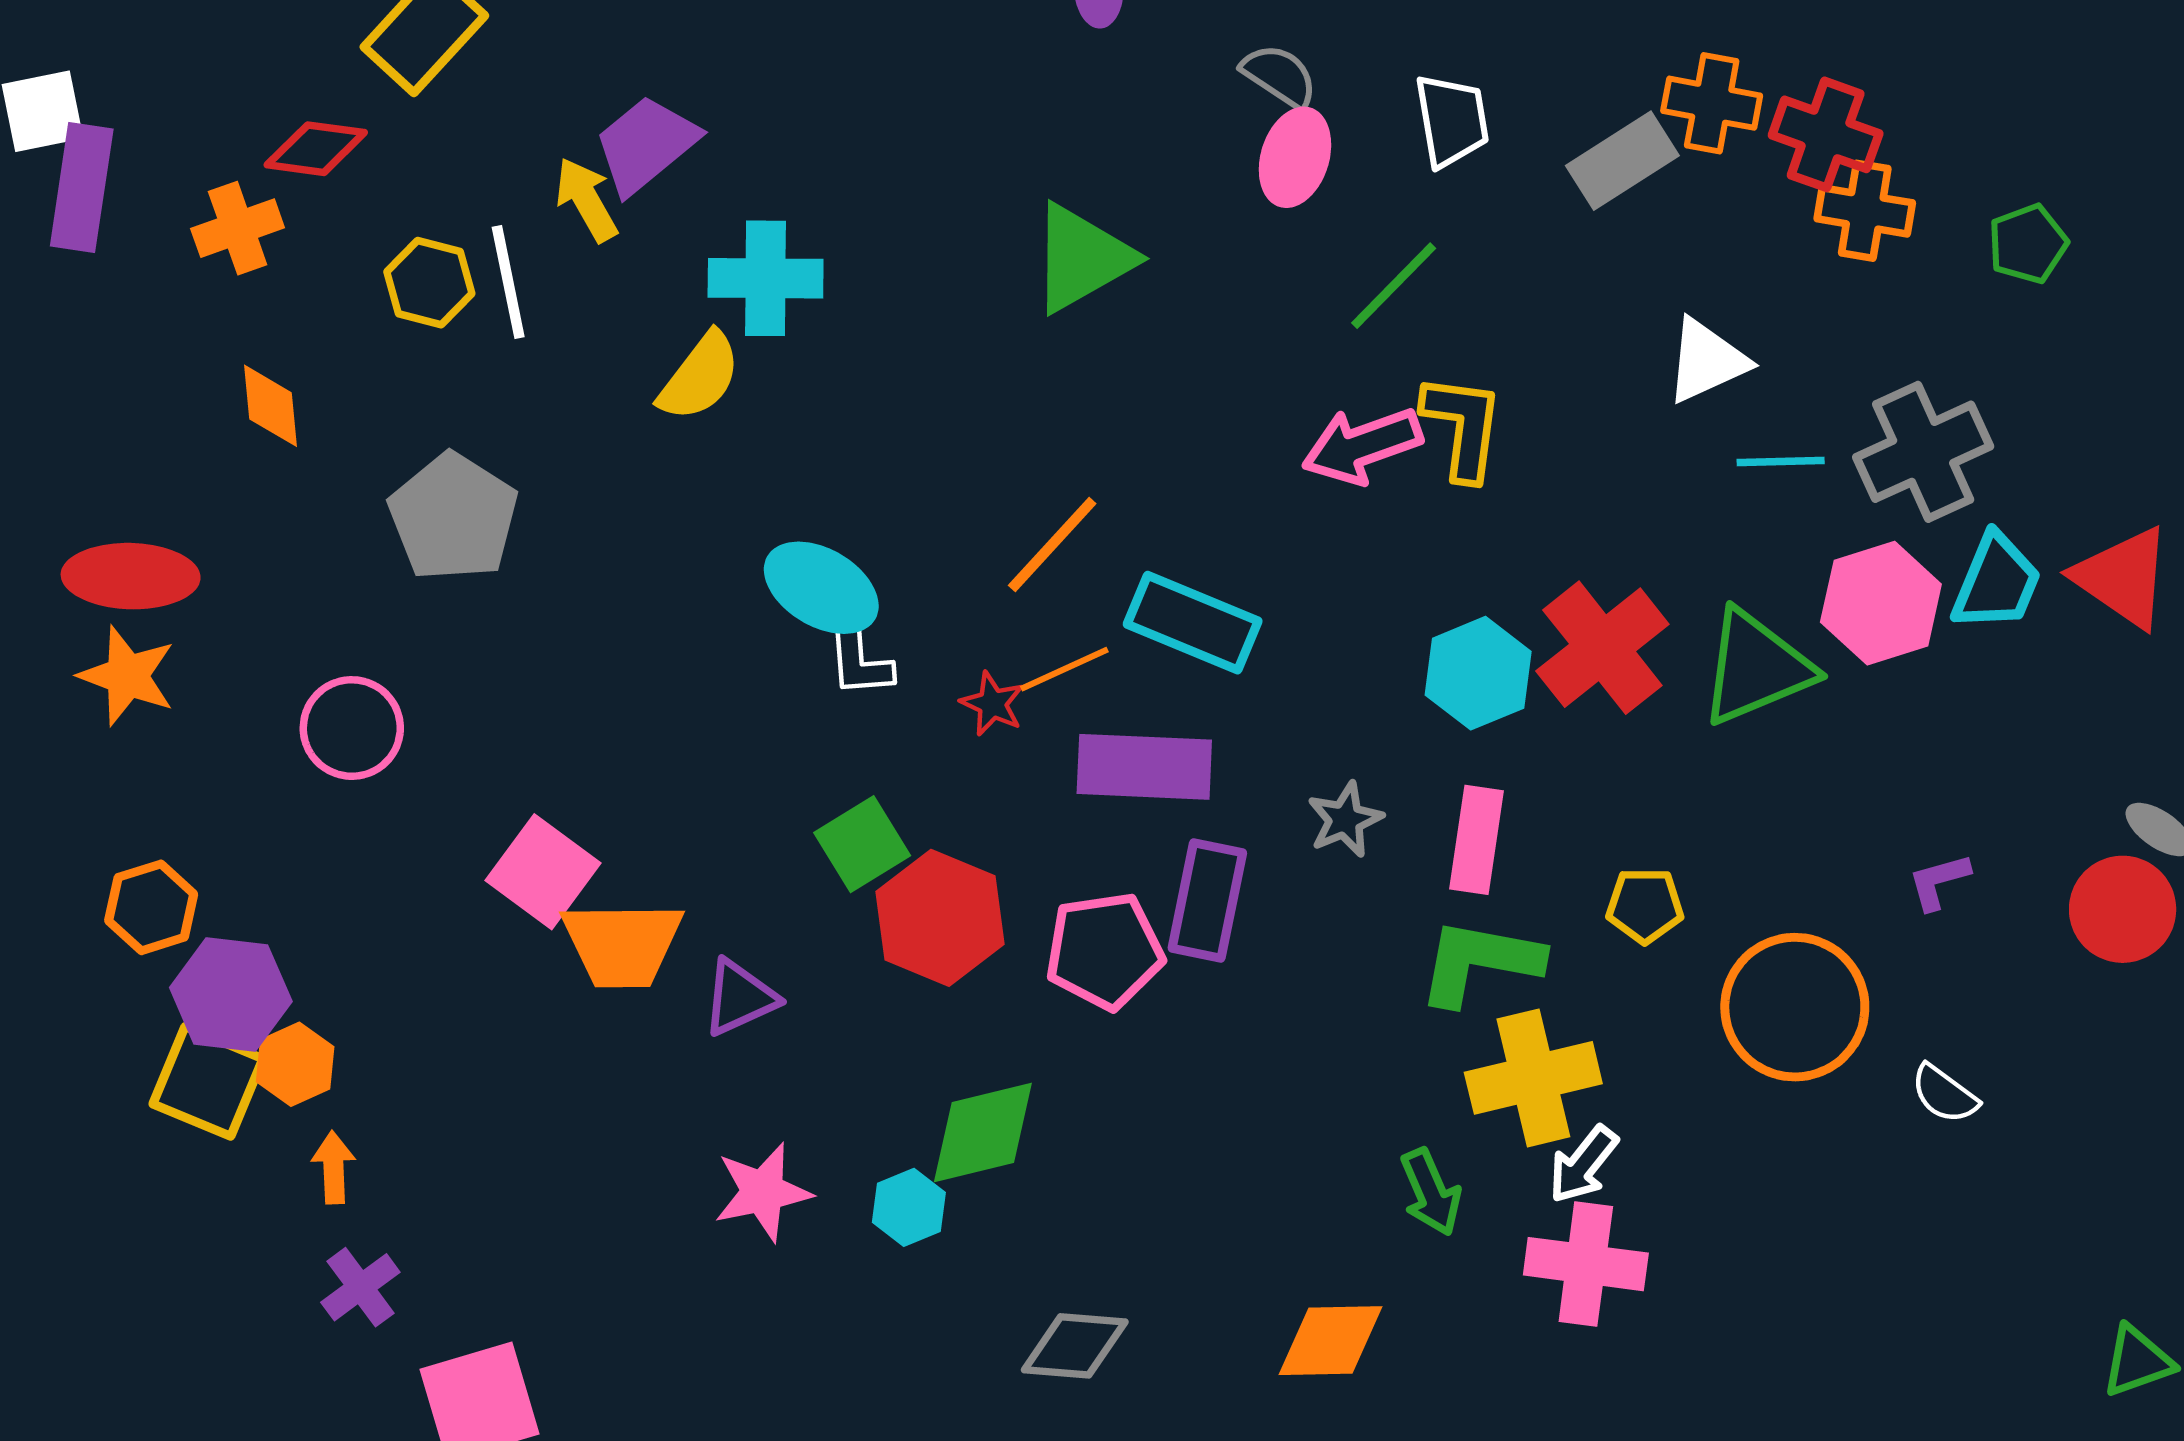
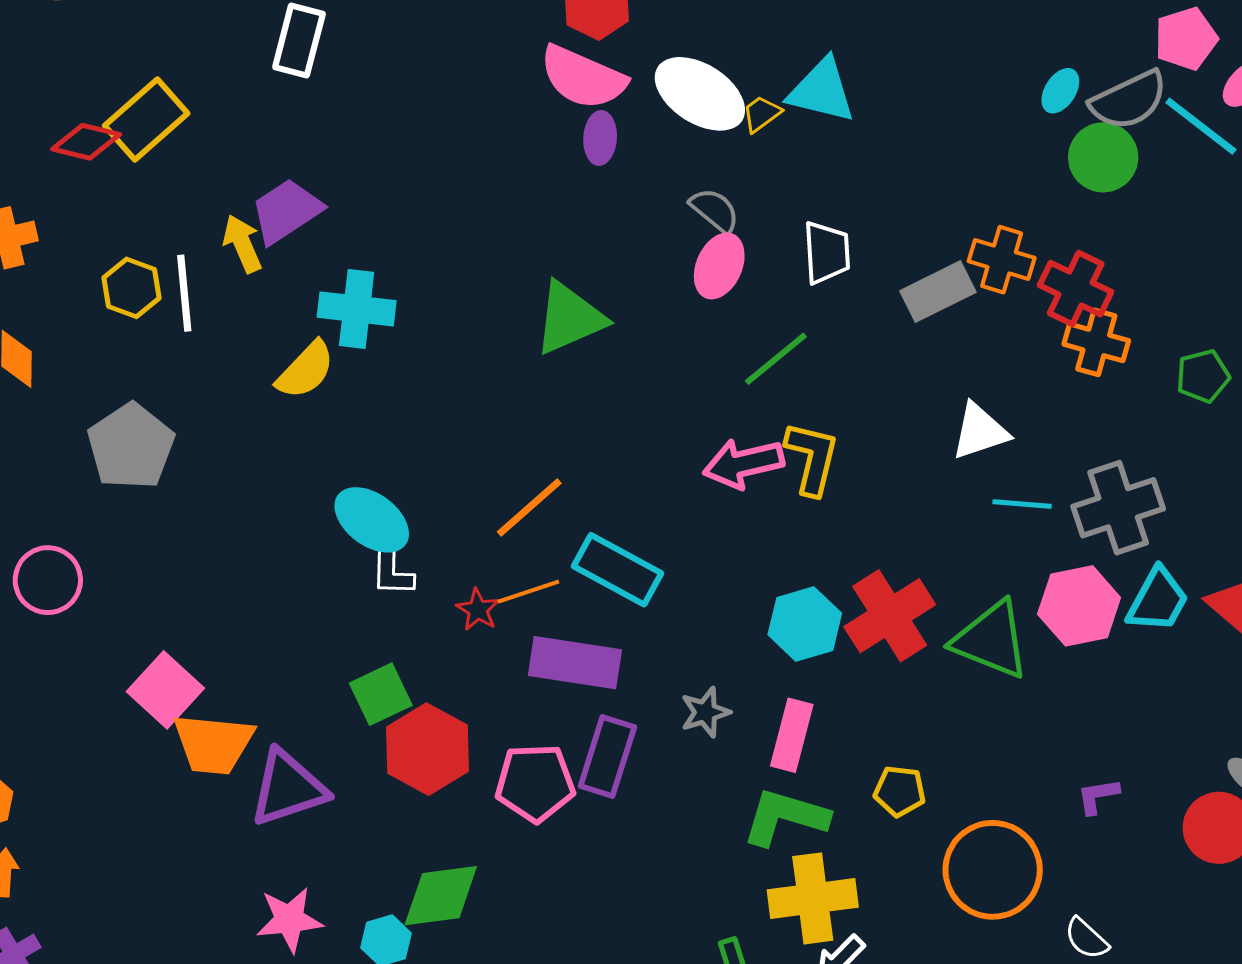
red diamond: (316, 149) -> (86, 142), moved
green triangle: (1756, 667) -> (991, 640), turned 38
purple triangle: (740, 998) -> (288, 788), size x1.5

